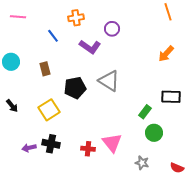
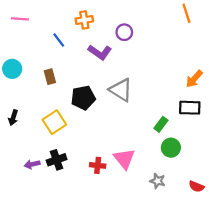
orange arrow: (166, 54) -> (194, 79), moved
black arrow: (12, 106) -> (13, 118), turned 56
black cross: (51, 144) -> (57, 160), turned -30

